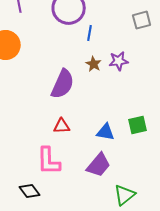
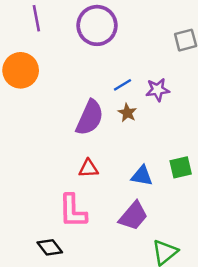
blue line: (90, 33) -> (122, 85), moved, turned 49
brown star: (94, 64) -> (127, 113), moved

